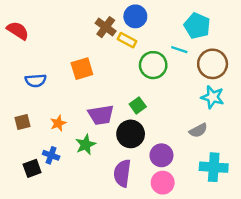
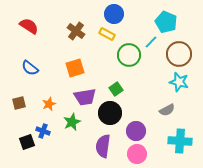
brown cross: (106, 27) -> (76, 31), moved
red semicircle: (18, 31) -> (29, 26), moved
cyan line: (179, 50) -> (151, 42), turned -64
orange square: (82, 69) -> (75, 68), moved
blue semicircle: (36, 80) -> (30, 68), turned 42

